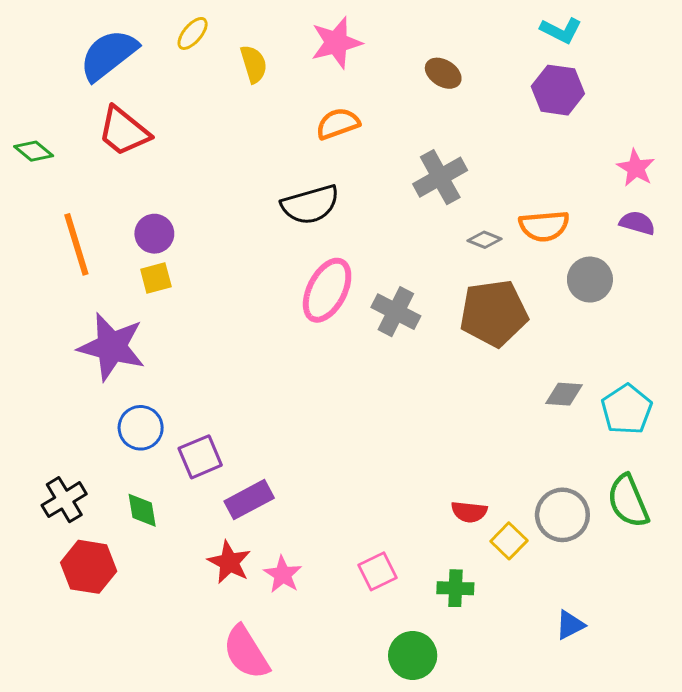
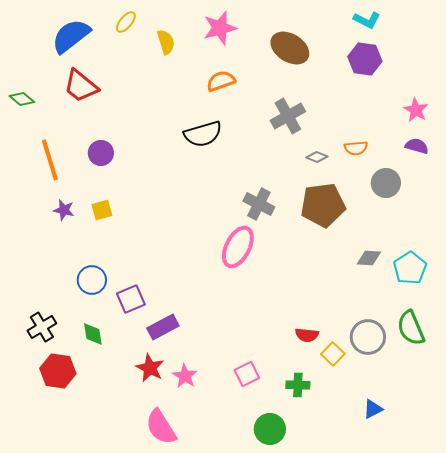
brown ellipse: (443, 73) -> (290, 48), size x1.6
orange semicircle: (544, 226) -> (356, 148), size x0.7
yellow square: (156, 278) -> (102, 210), moved
pink ellipse: (327, 290) -> (238, 247), moved
purple star: (112, 347) -> (64, 210), moved, size x0.5

